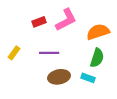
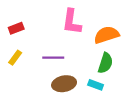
pink L-shape: (66, 20) -> (72, 22), turned 125
red rectangle: (39, 22) -> (16, 28), moved

